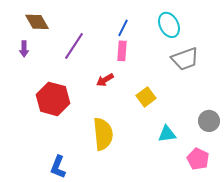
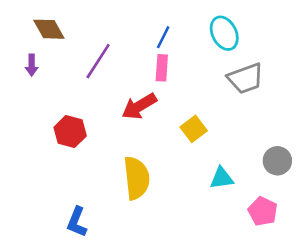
red arrow: (105, 80) -> (139, 106), size x1.5
red hexagon: (53, 99) -> (70, 132), size x0.7

